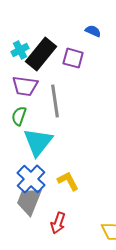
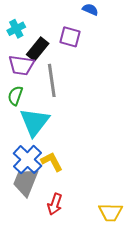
black rectangle: (41, 54) -> (38, 49), moved, size x0.7
yellow L-shape: (68, 181) -> (52, 162), moved

